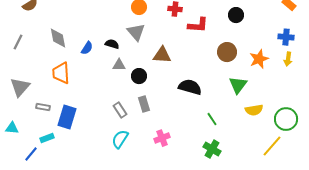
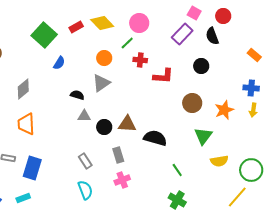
gray triangle: (136, 32) -> (101, 83), turned 36
gray diamond: (58, 38) -> (23, 89), turned 60
blue semicircle: (87, 48) -> (59, 63), moved
brown triangle: (162, 55) -> (127, 124), moved
gray rectangle: (144, 104) -> (118, 155), moved
cyan rectangle: (47, 138) -> (23, 198), moved
pink cross: (162, 138) -> (122, 180), moved
cyan semicircle: (120, 139) -> (85, 190), turned 126

